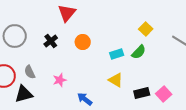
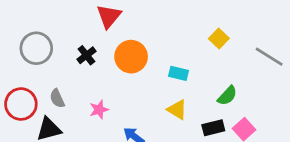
orange circle: (83, 42) -> (131, 57), size x1.5
green semicircle: (139, 52) -> (227, 96), moved
cyan rectangle: (117, 54) -> (178, 73), turned 32

